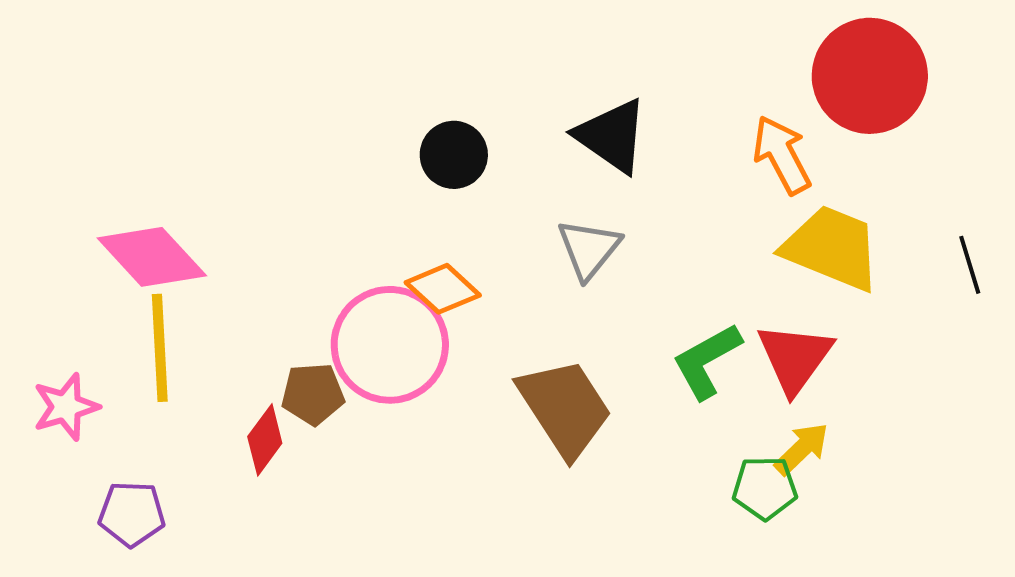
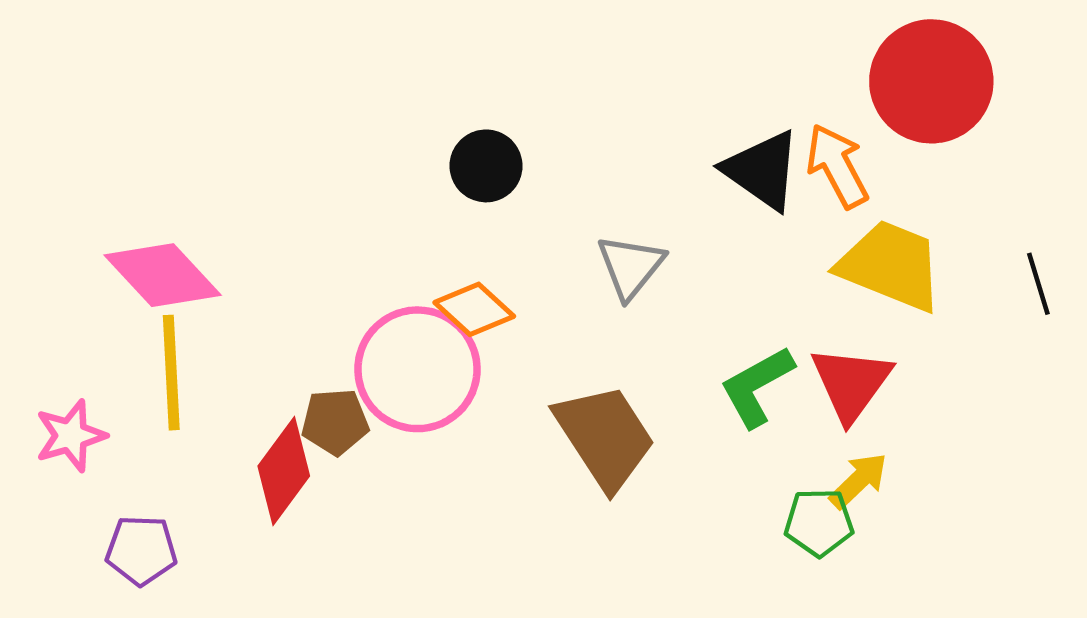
black triangle: (612, 136) -> (762, 170), moved
red diamond: (265, 440) -> (284, 471), size x1.4

